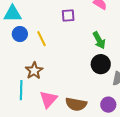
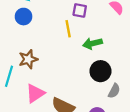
yellow line: (42, 39) -> (68, 29), moved
green arrow: (99, 40) -> (92, 43), moved, turned 90

